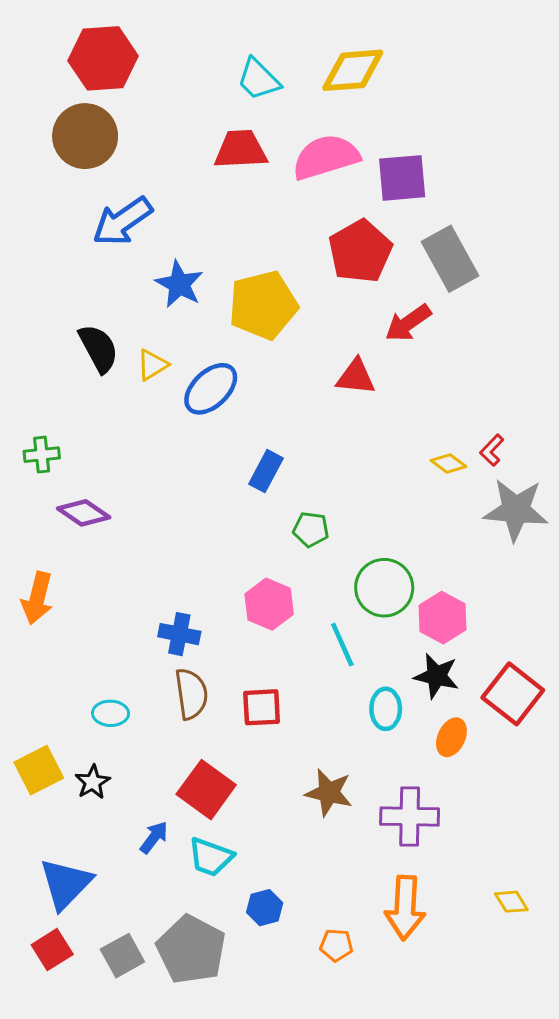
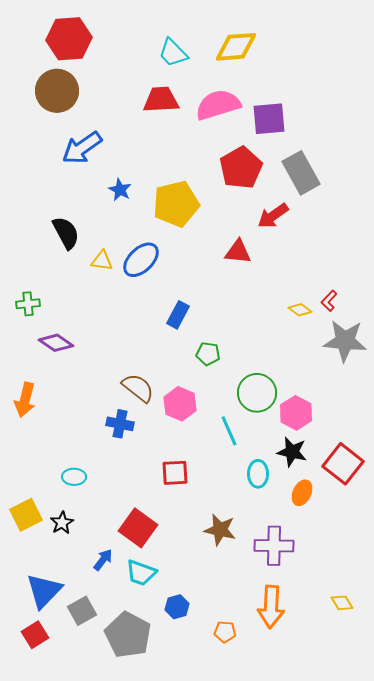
blue star: (179, 284) -> (120, 190), size x0.7
yellow triangle: (152, 365) -> (102, 261), moved, turned 40
brown semicircle: (191, 694) -> (138, 388), moved, turned -44
gray square: (122, 956) -> (82, 611), moved

